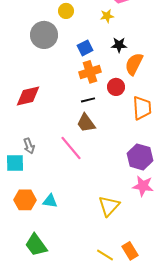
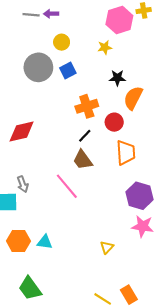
blue square: (85, 48) -> (68, 71), moved
black line: (88, 100) -> (85, 136), turned -32
orange trapezoid: (142, 108) -> (126, 153), moved
yellow triangle: (109, 206) -> (107, 247), size x0.6

